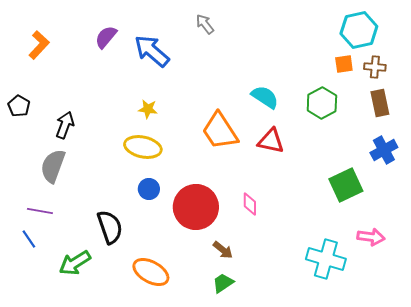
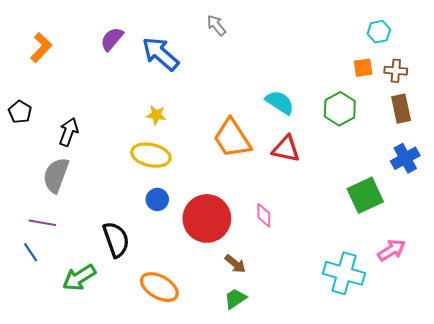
cyan hexagon: (359, 30) -> (379, 32), size x0.6
pink arrow: (371, 237) -> (392, 250), turned -40

